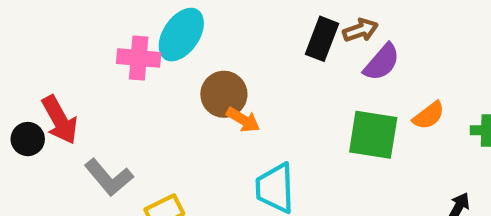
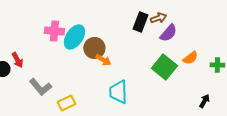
cyan ellipse: (181, 35) -> (74, 37), moved
red arrow: (60, 120) -> (17, 60), size x0.7
green square: (373, 135) -> (164, 67), turned 30

